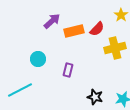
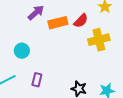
purple rectangle: (68, 70) -> (37, 80), moved

